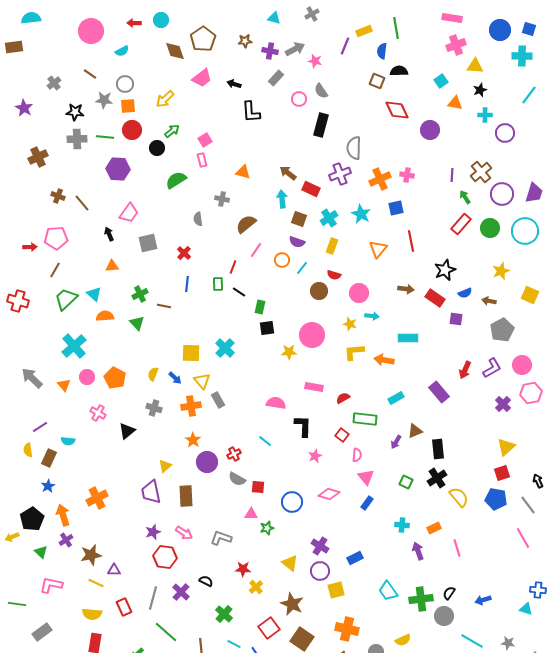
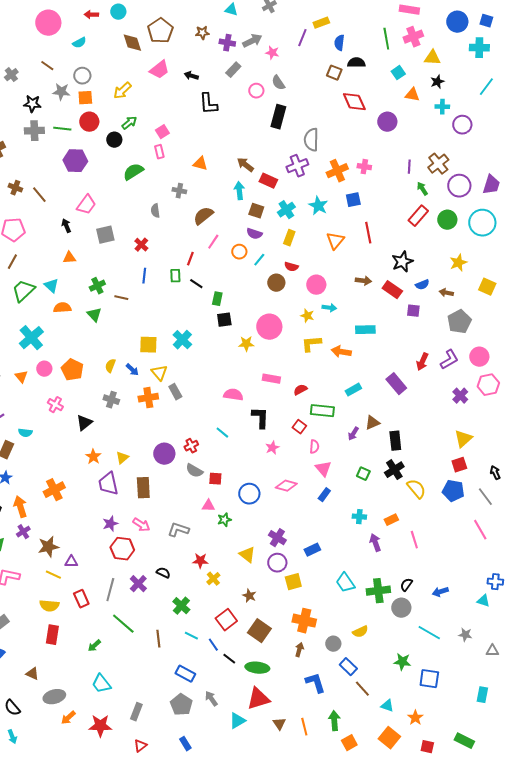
green line: (396, 28) -> (386, 39), moved
orange star: (193, 440) -> (93, 457), moved
brown star: (292, 604) -> (249, 596), size x0.6

